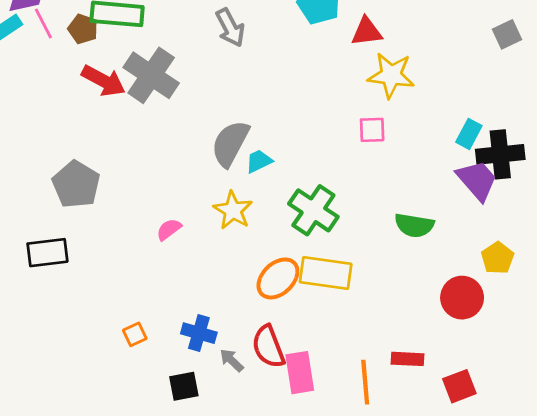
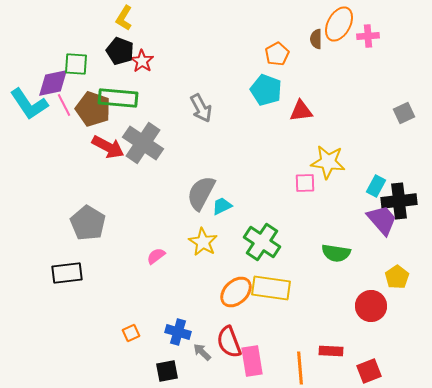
brown pentagon: (83, 29) -> (93, 109), size x1.6
yellow star: (391, 75) -> (328, 162), moved

